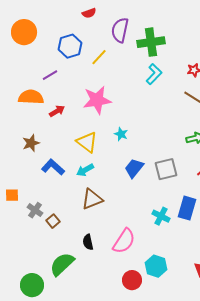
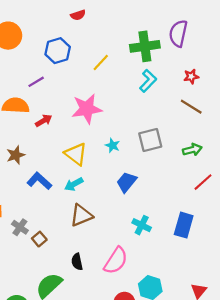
purple semicircle: (120, 30) -> (178, 33), moved
yellow line: (99, 57) -> (101, 62), moved
gray square: (166, 169) -> (150, 140), moved
cyan cross: (161, 216) -> (142, 225), moved

